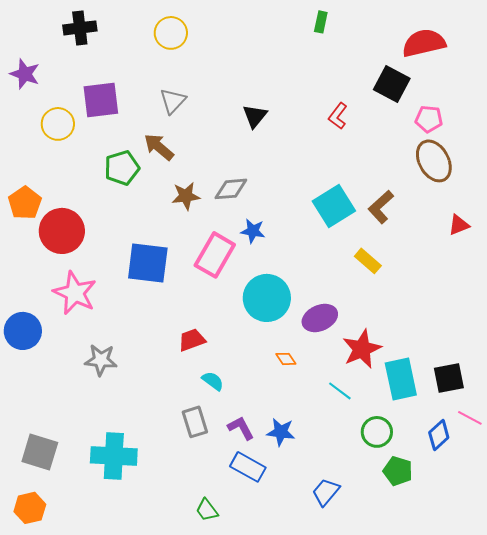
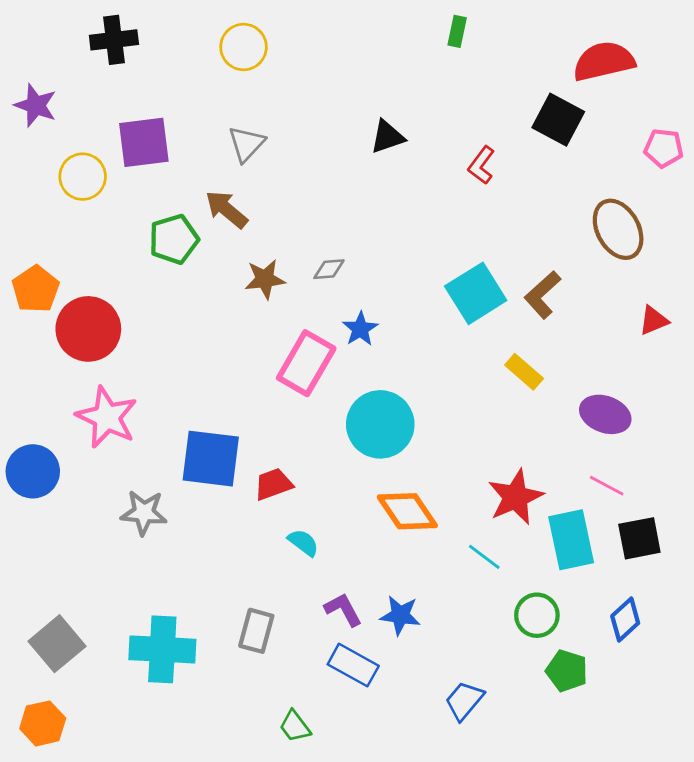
black triangle: (255, 116) -> (387, 137), moved, turned 32
pink pentagon: (429, 119) -> (664, 148), moved
gray diamond: (231, 189) -> (329, 269), size x0.7
blue star: (253, 231) -> (360, 329), turned 30
blue square: (148, 263) -> (211, 459), moved
purple ellipse: (320, 318) -> (605, 414), moved, turned 44
orange diamond: (286, 359) -> (407, 511), size x2.0
pink line: (470, 418) -> (607, 486), moved
gray rectangle: (195, 422) -> (256, 631), moved, turned 32
gray square: (40, 452) -> (57, 644), turned 33

